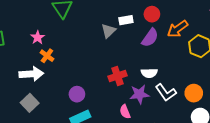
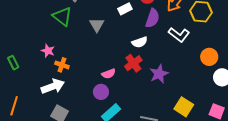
gray triangle: (108, 31) -> (97, 25), moved
white semicircle: (149, 73) -> (140, 42), moved
white L-shape: (166, 92) -> (179, 35), moved
pink semicircle: (125, 112) -> (109, 74), moved, turned -72

